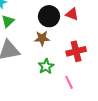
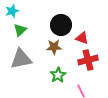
red triangle: (72, 14) -> (82, 38), moved

